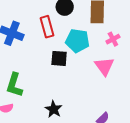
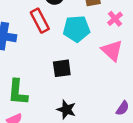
black square: (59, 58) -> (62, 68), moved

